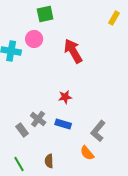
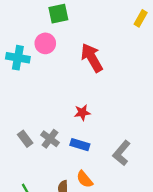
gray rectangle: (22, 130) -> (25, 139), moved
orange semicircle: (87, 153) -> (85, 179), moved

